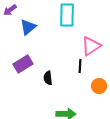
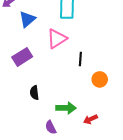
pink triangle: (91, 46) -> (57, 39), moved
black semicircle: (48, 78) -> (34, 93), moved

